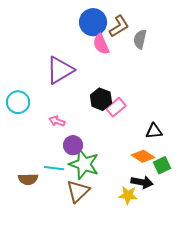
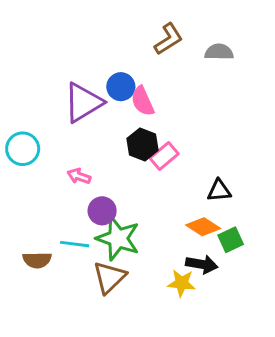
blue circle: (93, 22) -> (121, 87), moved, size x0.7
gray semicircle: (140, 39) -> (219, 52), moved, turned 78
pink semicircle: (101, 44) -> (143, 101), moved

